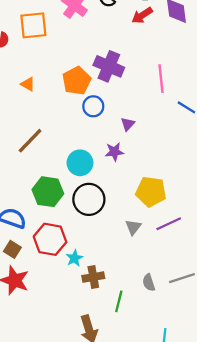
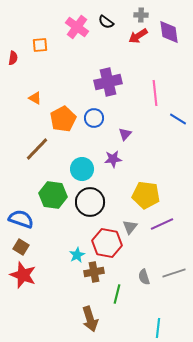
orange square: (33, 25) -> (40, 45), size x0.6
purple cross: (109, 66) -> (108, 82), turned -36
orange pentagon: (77, 81) -> (63, 119), moved
red hexagon: (50, 239) -> (107, 243), moved

